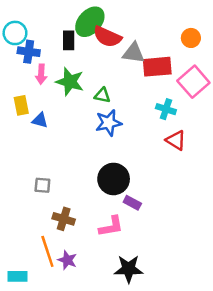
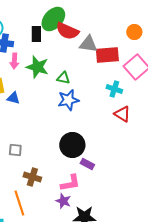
purple star: (67, 260) -> (63, 201), moved

